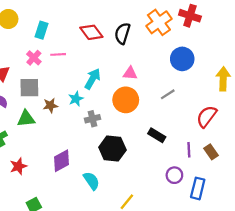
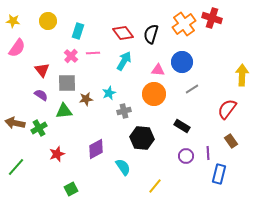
blue circle: (182, 59) -> (182, 62), moved
cyan arrow: (93, 79) -> (124, 61), moved
purple line: (189, 150) -> (208, 153), moved
purple circle: (174, 175) -> (186, 156), moved

